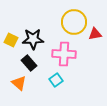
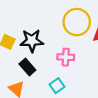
pink cross: (64, 54) -> (66, 57), size x0.7

